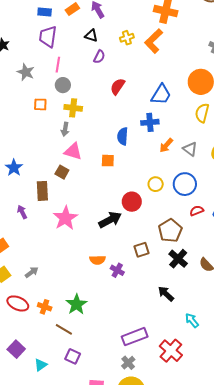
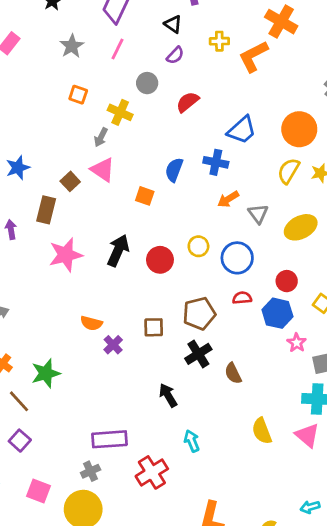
gray circle: (63, 85) -> (147, 83), moved
brown square: (62, 172) -> (70, 181), moved
black arrow: (110, 220) -> (118, 250), moved, turned -55

